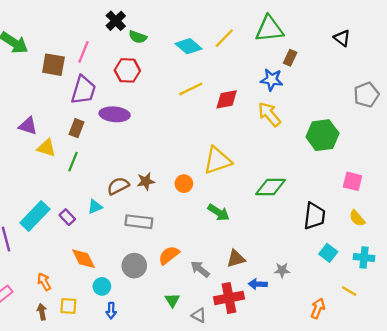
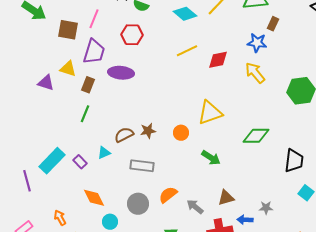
yellow triangle: (46, 148) -> (68, 69), moved

